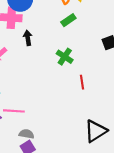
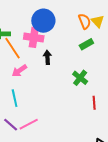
pink line: (14, 111) -> (29, 124), turned -36

